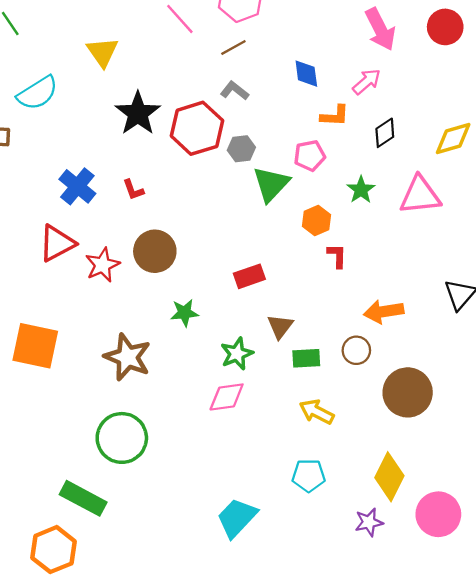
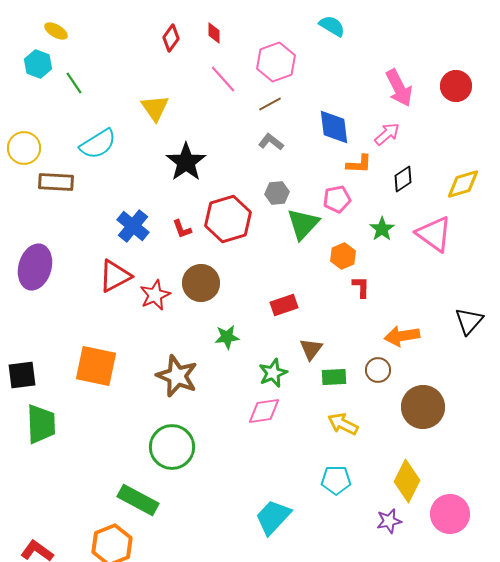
blue diamond: (306, 74) -> (334, 127), size x1.4
red hexagon: (197, 128) -> (228, 219), moved
pink triangle: (420, 195) -> (434, 234), turned 42

